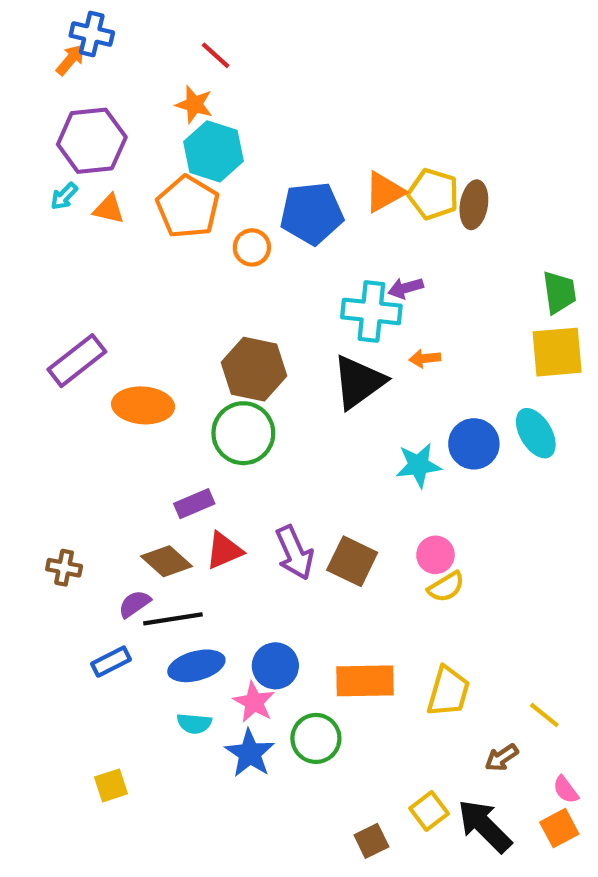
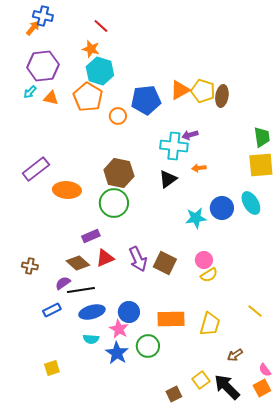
black triangle: (359, 382) -> (168, 179), size x0.7
yellow line: (544, 715) -> (255, 311), moved

